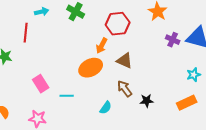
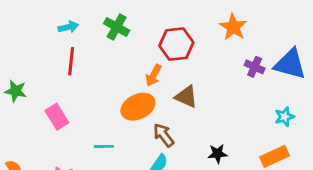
red line: (26, 33) -> (71, 61), moved
pink rectangle: (41, 84) -> (57, 117), moved
brown arrow: (125, 89) -> (164, 135), moved

